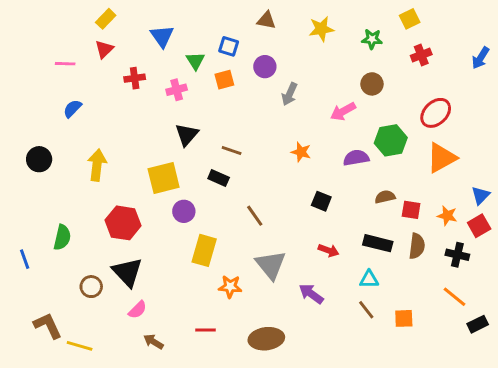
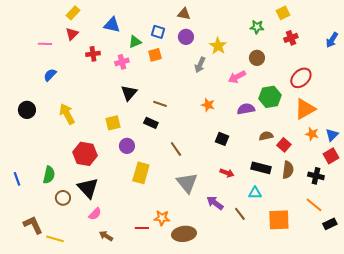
yellow star: (321, 29) -> (218, 46), moved, turned -30
blue triangle: (162, 36) -> (112, 25), turned -42
green triangle: (195, 61) -> (135, 42), turned 40
purple circle: (265, 67) -> (186, 37), moved
yellow arrow: (97, 165) -> (67, 114), turned -35
yellow square: (164, 178) -> (113, 123), size x0.7
red square: (411, 210) -> (284, 145), turned 32
orange star: (447, 216) -> (312, 134), moved
green semicircle: (62, 237) -> (49, 175), moved
orange star: (230, 287) -> (162, 218), moved
brown line: (366, 310) -> (240, 214), moved
orange square: (404, 318) -> (279, 220), size x1.6

